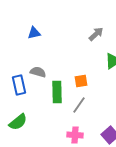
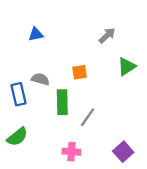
orange square: (81, 81) -> (79, 72), moved
pink cross: (75, 135) -> (71, 152), moved

